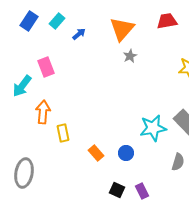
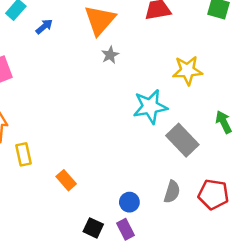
cyan star: (153, 128) -> (150, 107), moved
blue circle: (126, 153) -> (129, 202), moved

